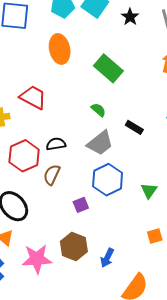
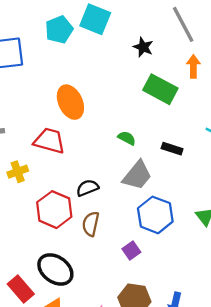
black star: (130, 17) -> (143, 47), moved
orange ellipse: (60, 49) -> (70, 102), moved
green rectangle: (108, 68) -> (160, 89), moved

